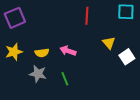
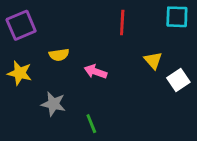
yellow star: (14, 52) -> (20, 73), turned 30
yellow semicircle: (42, 53) -> (59, 55), moved
green line: (65, 79) -> (91, 124), moved

